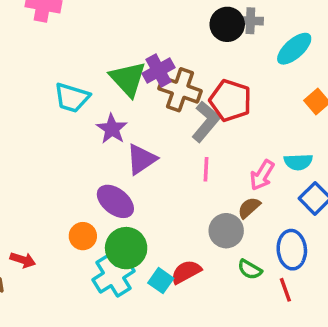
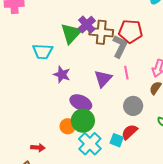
green triangle: (128, 79) -> (71, 33), turned 40
purple star: (112, 129) -> (62, 75), moved
purple triangle: (141, 159) -> (103, 79), moved
gray circle: (226, 231) -> (133, 106), moved
green circle: (126, 248) -> (83, 121), moved

